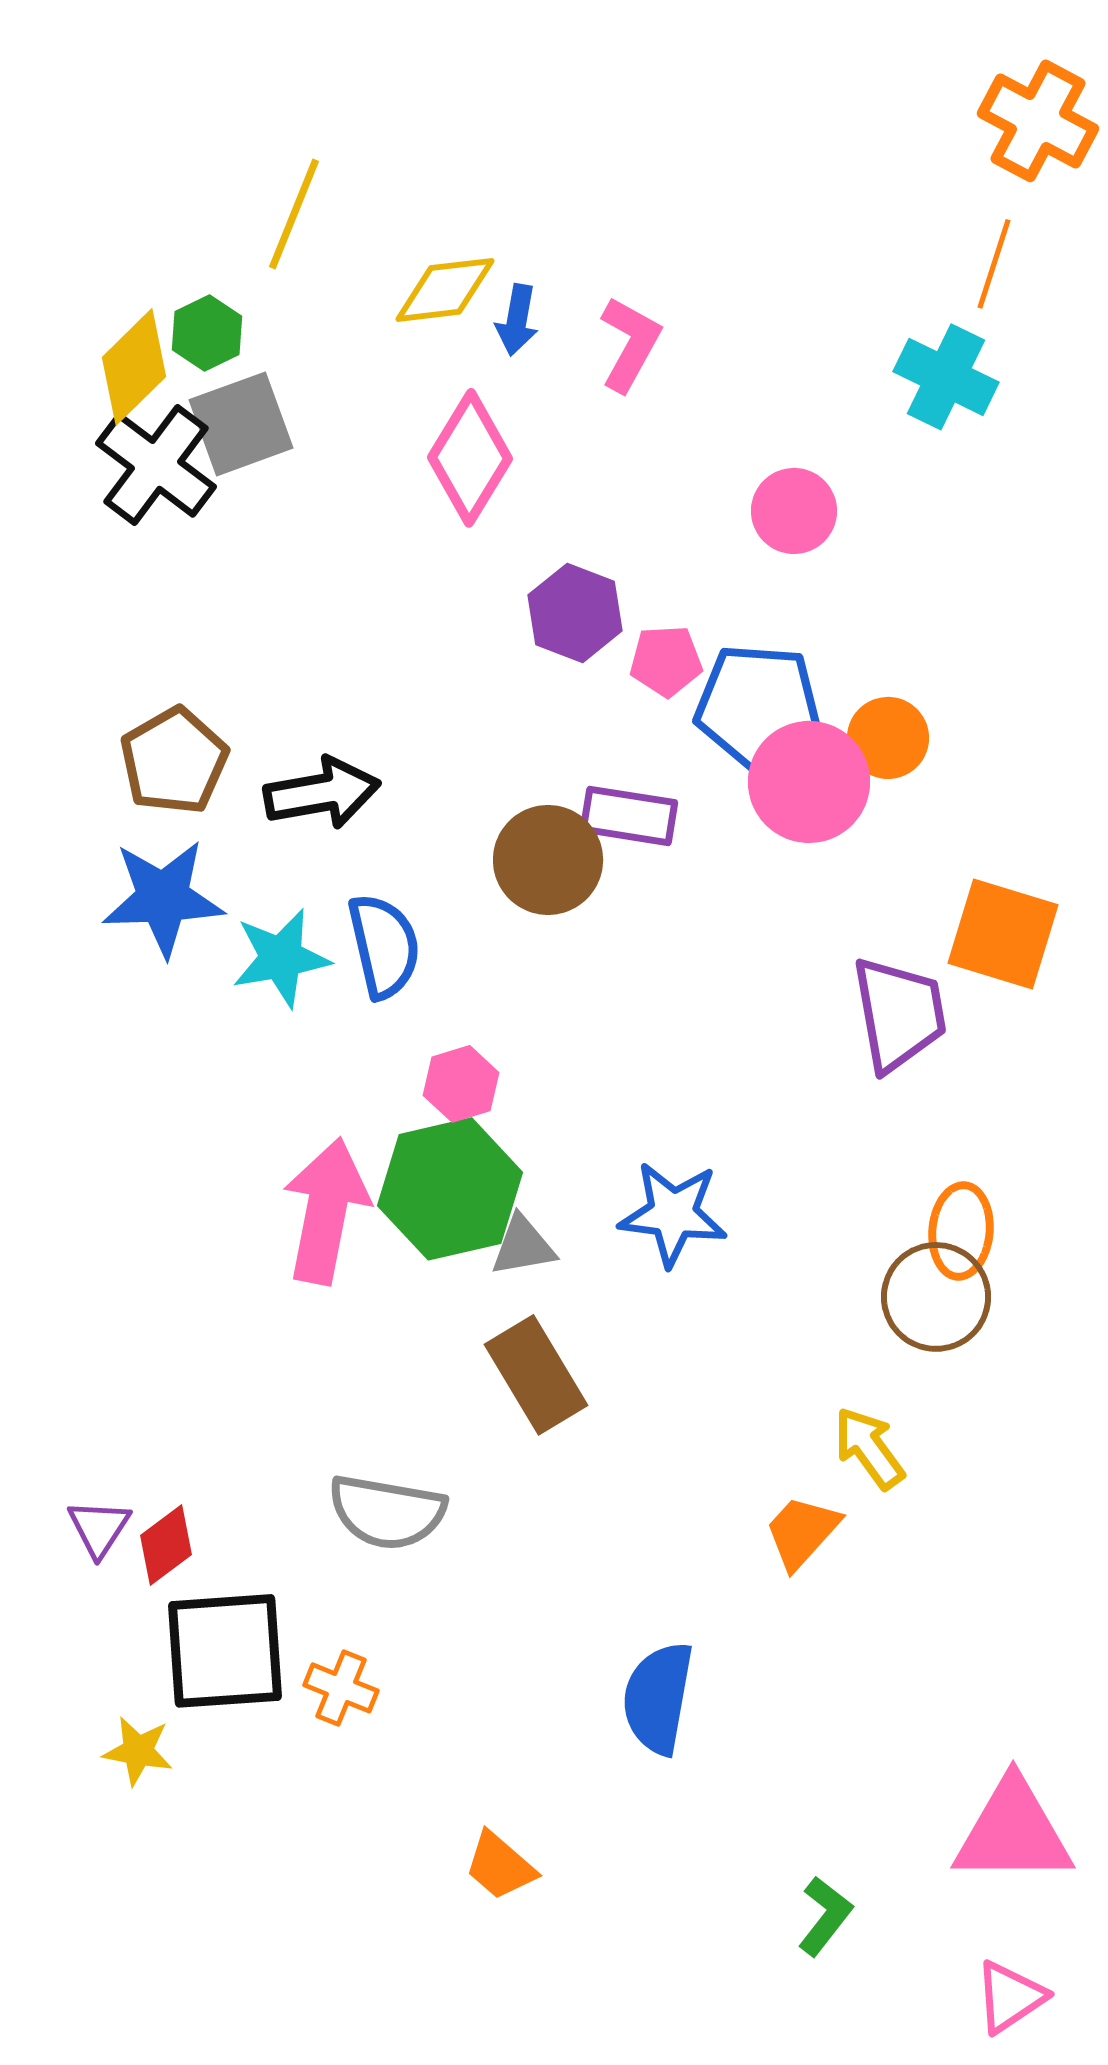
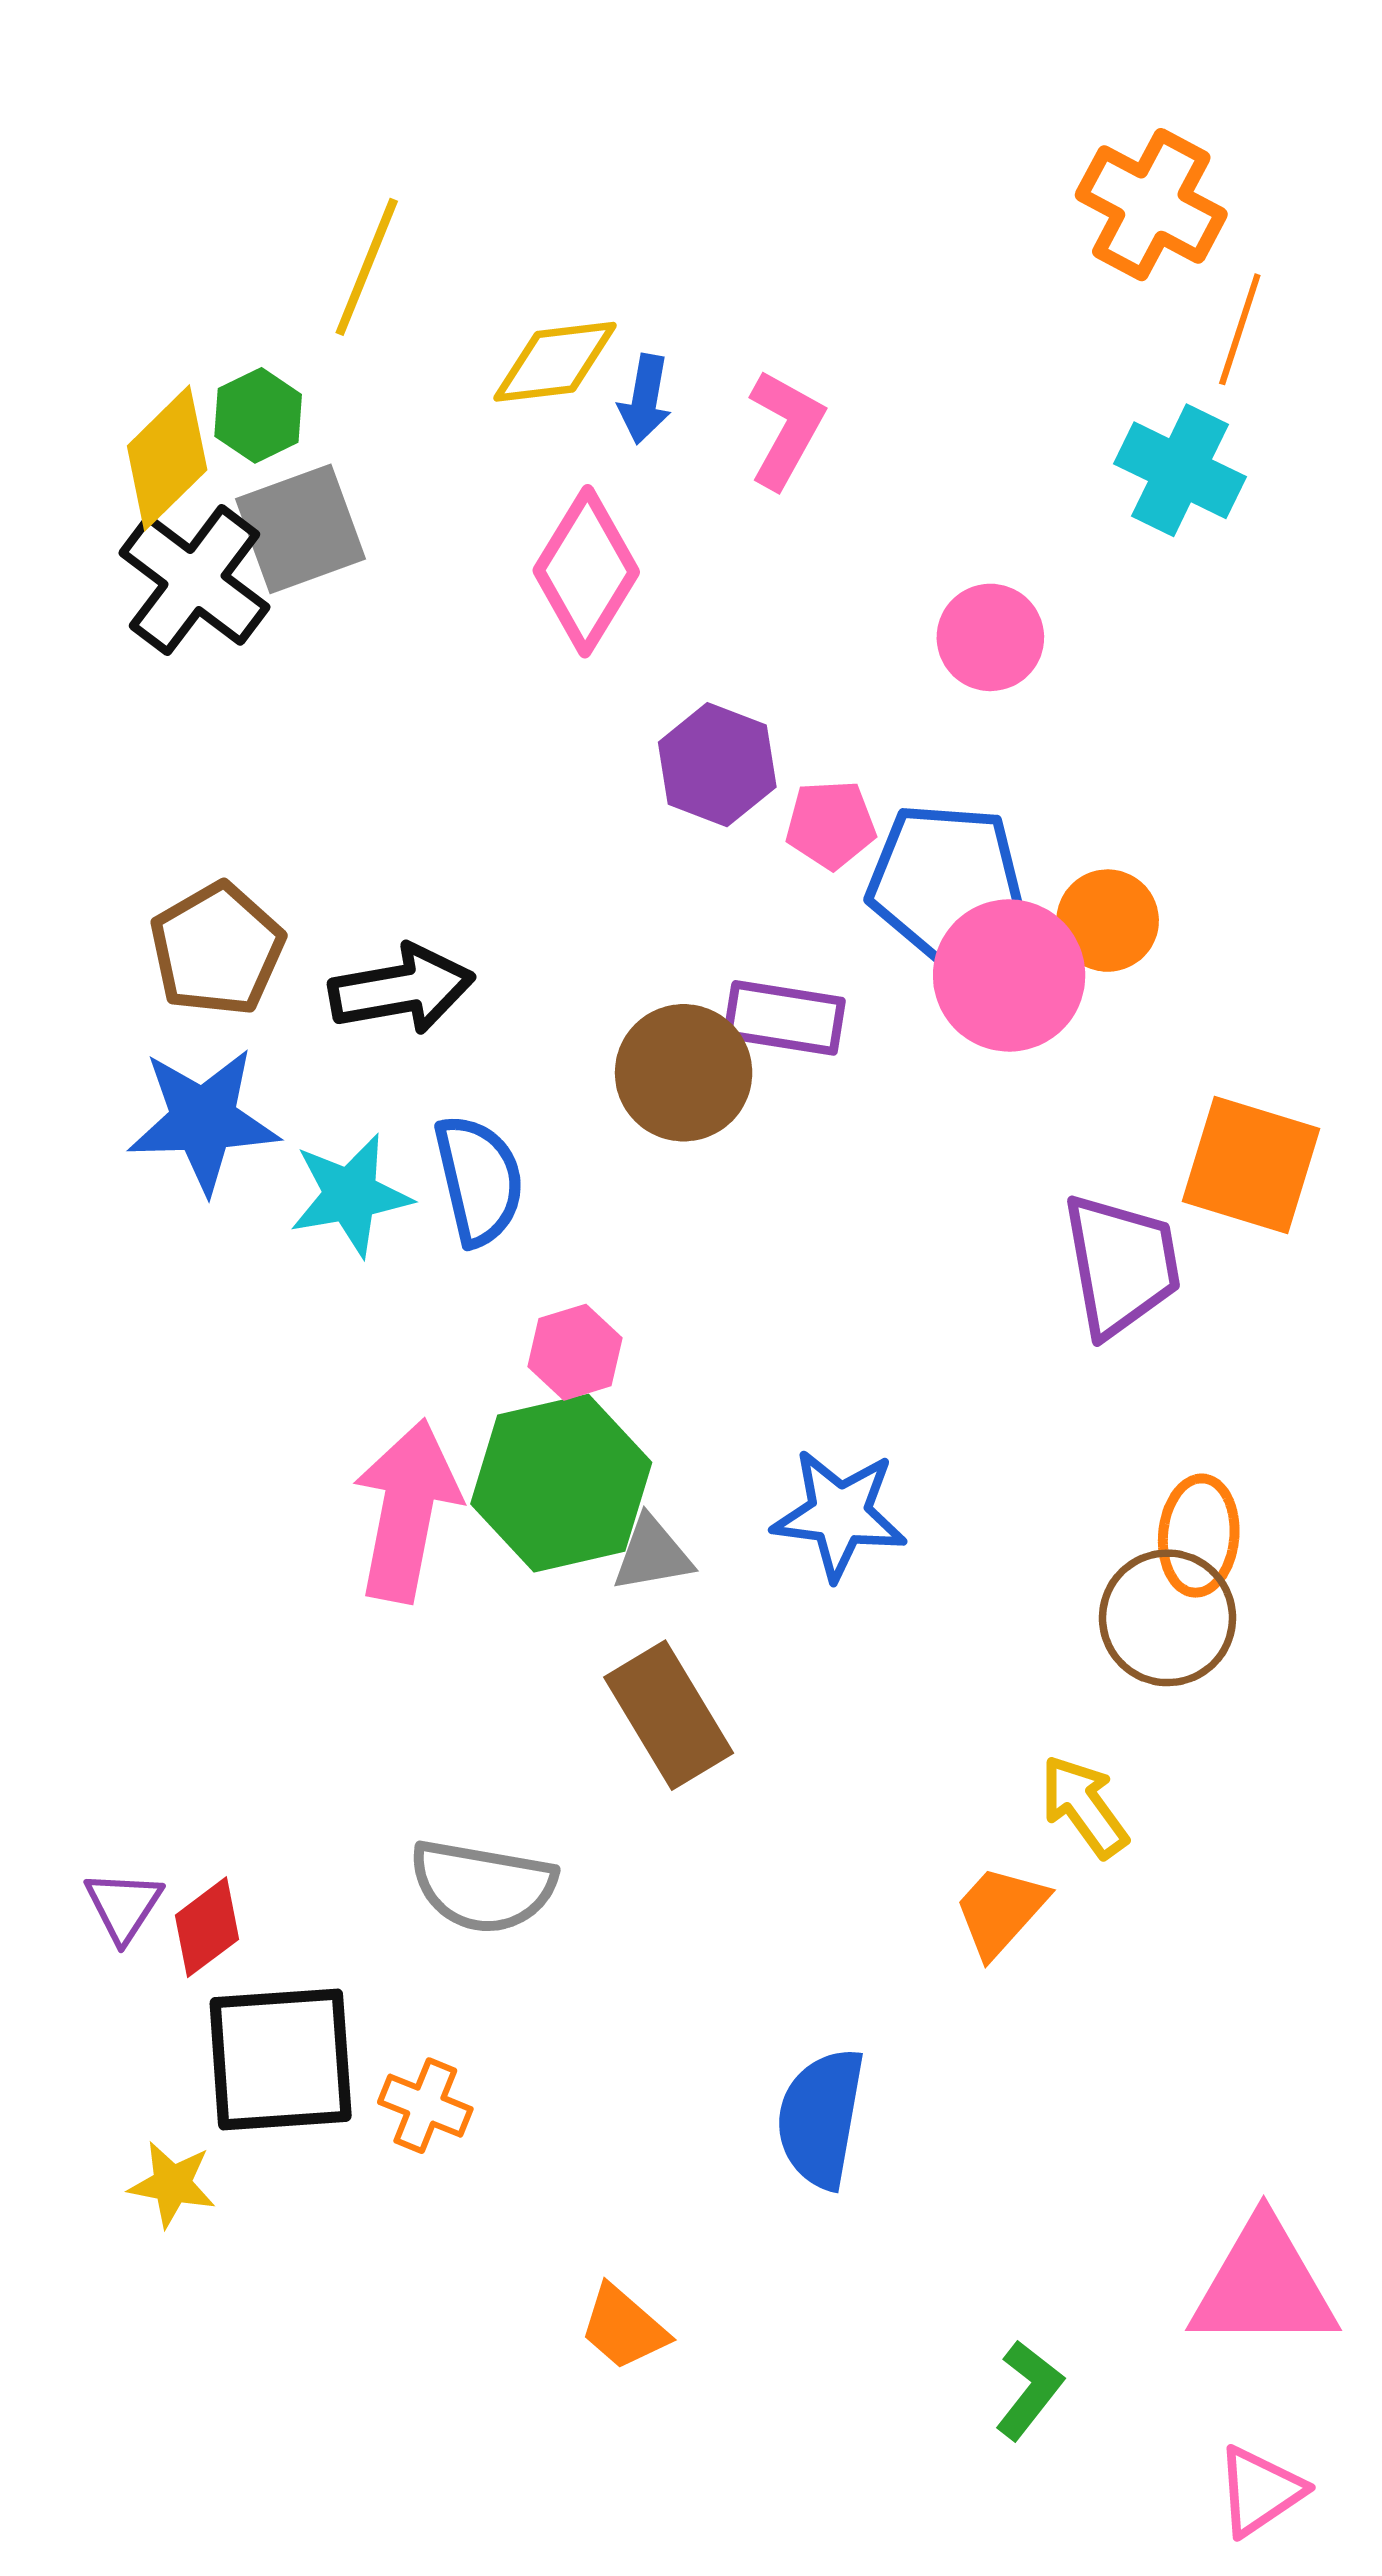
orange cross: (1038, 121) -> (1151, 205), moved

